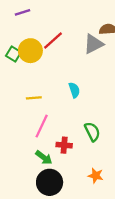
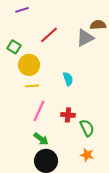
yellow circle: (30, 51) -> (29, 65), moved
green semicircle: (92, 132) -> (87, 128), moved
red cross: (64, 145) -> (68, 115), moved

